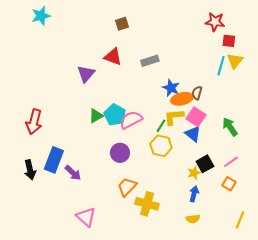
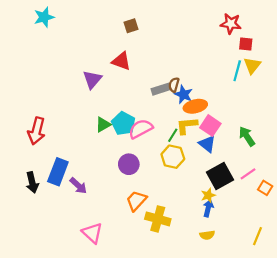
gray rectangle: (150, 61) -> (161, 89), moved
brown semicircle: (197, 93) -> (174, 85), moved
black square: (205, 164) -> (220, 176), size x1.4
yellow star: (194, 173) -> (208, 195), moved
orange square: (229, 184) -> (265, 188), moved

